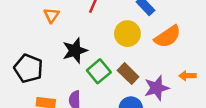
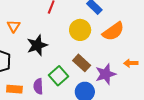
orange triangle: (51, 15) -> (14, 26), moved
green square: (99, 71) -> (59, 76), moved

